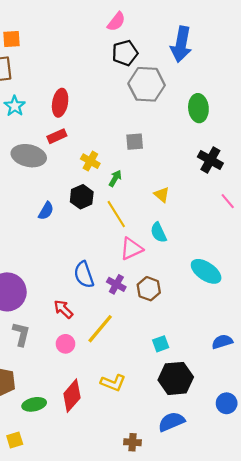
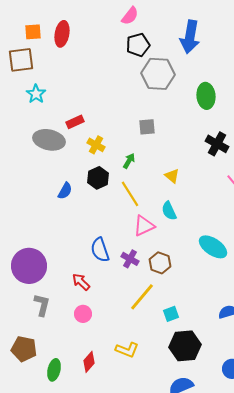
red ellipse: (60, 103) -> (62, 34), moved
yellow cross: (90, 161) -> (96, 145), moved
yellow line: (100, 329) -> (142, 297), moved
red diamond: (72, 396) -> (89, 362), size x0.7
green ellipse: (34, 404) -> (54, 370), turned -65

